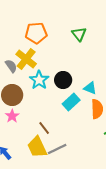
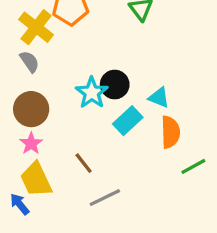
yellow cross: (26, 59) -> (36, 27), moved
cyan star: (39, 80) -> (92, 93), moved
yellow trapezoid: (37, 147) -> (36, 180), moved

